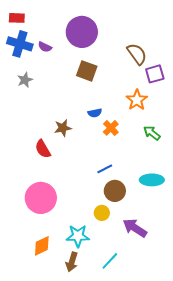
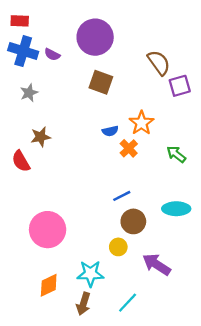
orange star: (137, 100) -> (141, 123), moved
brown star: (63, 128) -> (41, 137), moved
red semicircle: (43, 149) -> (21, 161), moved

